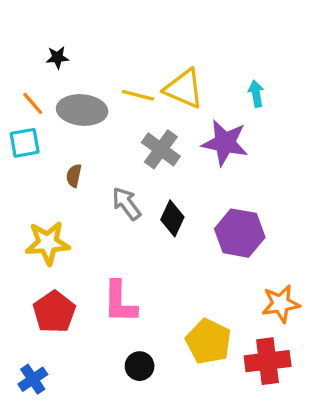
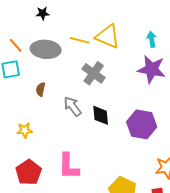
black star: (57, 57) -> (43, 13), moved
purple star: (225, 143) -> (152, 69), moved
black diamond: (172, 218) -> (101, 115), turned -30
yellow star: (48, 243) -> (25, 130), size x0.6

